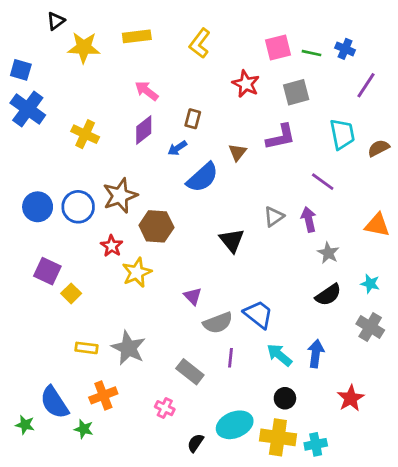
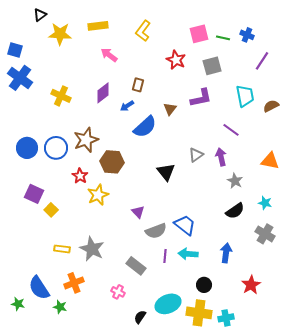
pink arrow: (147, 91) -> (109, 55), moved
cyan arrow: (279, 355) -> (188, 254), moved, turned -36

